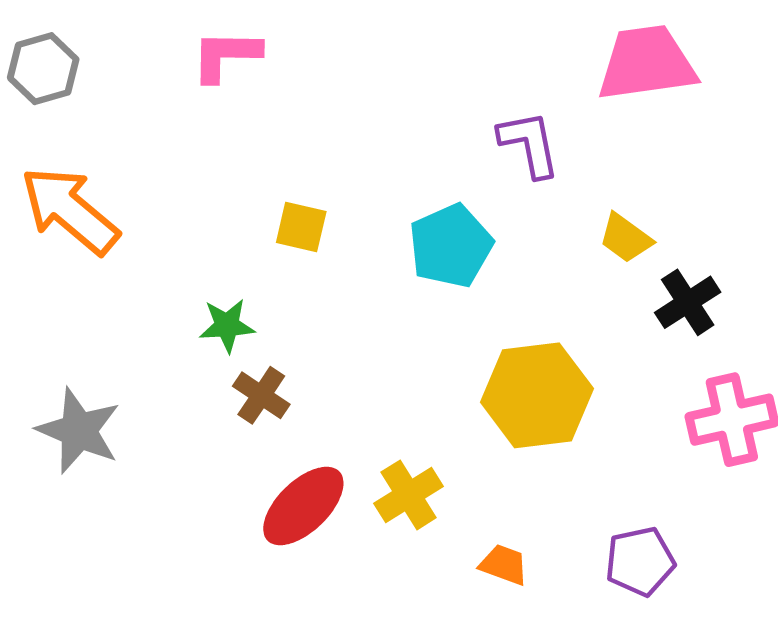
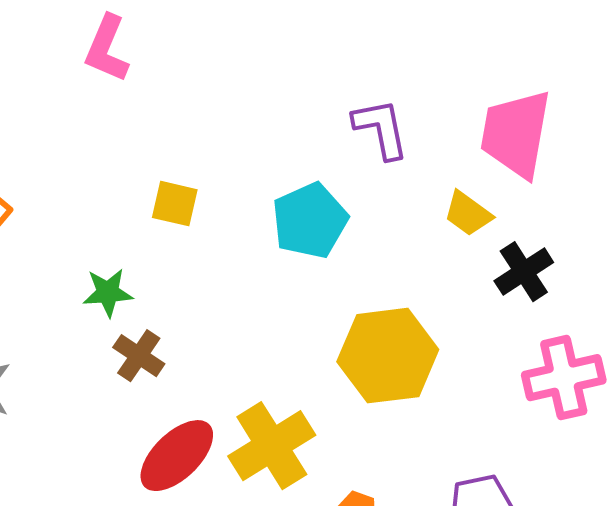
pink L-shape: (226, 55) -> (107, 49), turned -68
pink trapezoid: (647, 63) -> (516, 134), moved, turned -72
yellow cross: (409, 495) -> (272, 446), size x1.4

